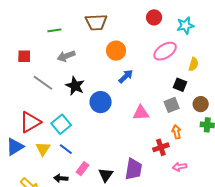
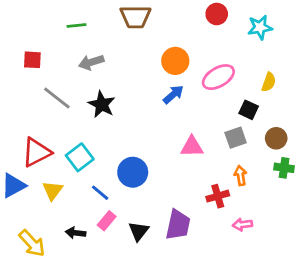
orange circle: (116, 51) -> (175, 61), moved
pink ellipse: (165, 51) -> (218, 77), moved
blue circle: (101, 102) -> (133, 172), moved
blue line: (66, 149) -> (100, 193), moved

